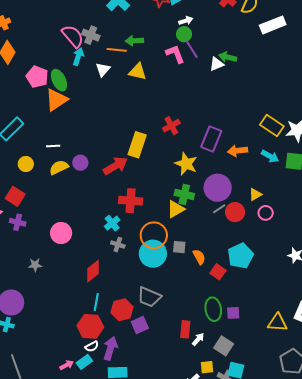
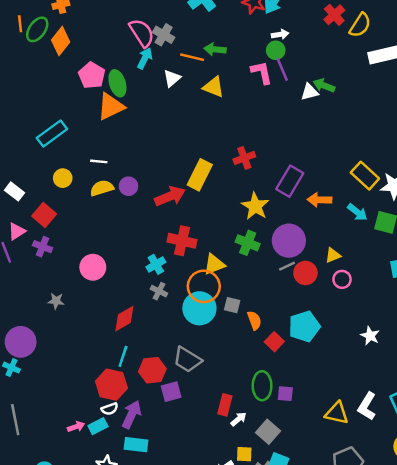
yellow triangle: (176, 209) -> (214, 264), moved

